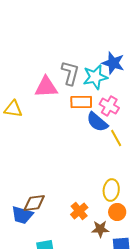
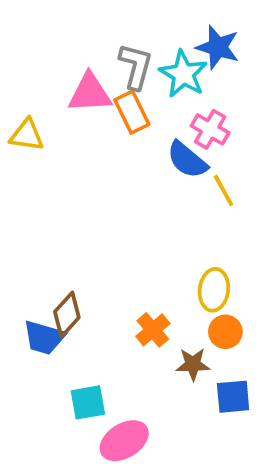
cyan star: (95, 77) -> (183, 74), turned -30
orange rectangle: (81, 102) -> (132, 112), moved, turned 65
brown diamond: (34, 203) -> (67, 315), turned -40

